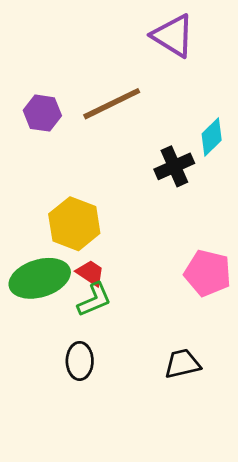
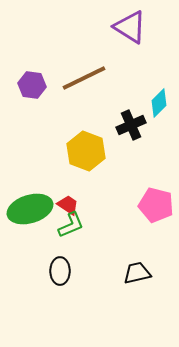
yellow hexagon: (74, 224) -> (86, 151), moved

